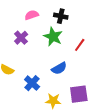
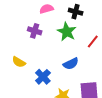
purple cross: (21, 38) -> (35, 31), turned -32

